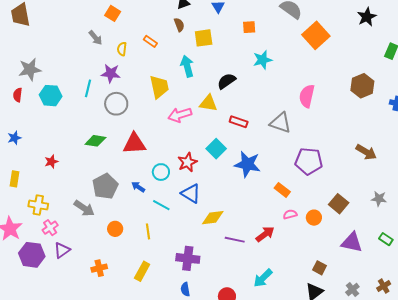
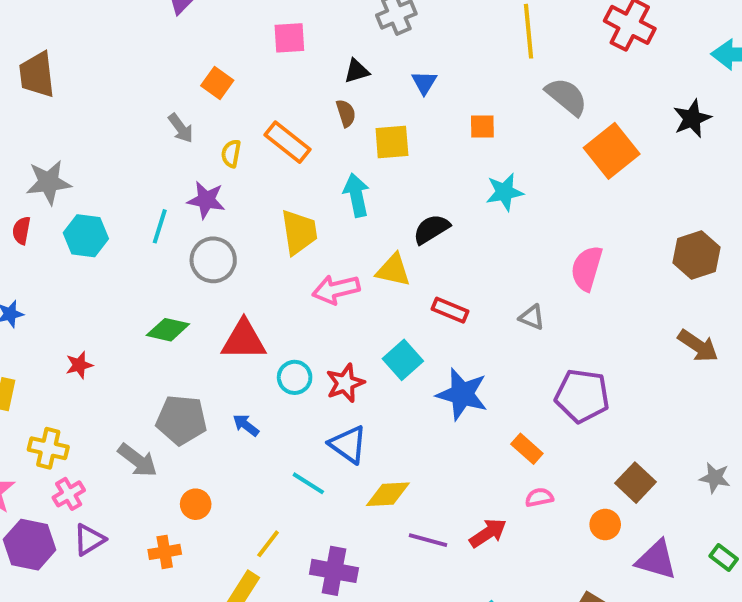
black star: (367, 17) -> (692, 119), moved
orange rectangle: (150, 41) -> (287, 142), size x1.6
gray triangle: (281, 123) -> (532, 317), size x0.6
brown arrow: (366, 152) -> (698, 346), moved
cyan circle: (161, 172) -> (295, 377), moved
gray pentagon: (105, 186) -> (181, 420), turned 30
cyan line: (161, 205) -> (308, 483), moved
orange circle: (314, 218) -> (605, 525), moved
yellow line: (148, 231) -> (268, 544), moved, turned 42
orange cross: (99, 268) -> (165, 552), moved

